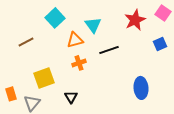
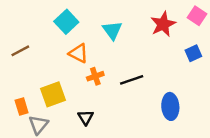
orange triangle: (75, 40) -> (78, 53), moved, turned 42
brown line: (26, 42) -> (20, 51), moved
black line: (109, 50) -> (132, 80), moved
orange rectangle: (11, 94) -> (22, 106), moved

